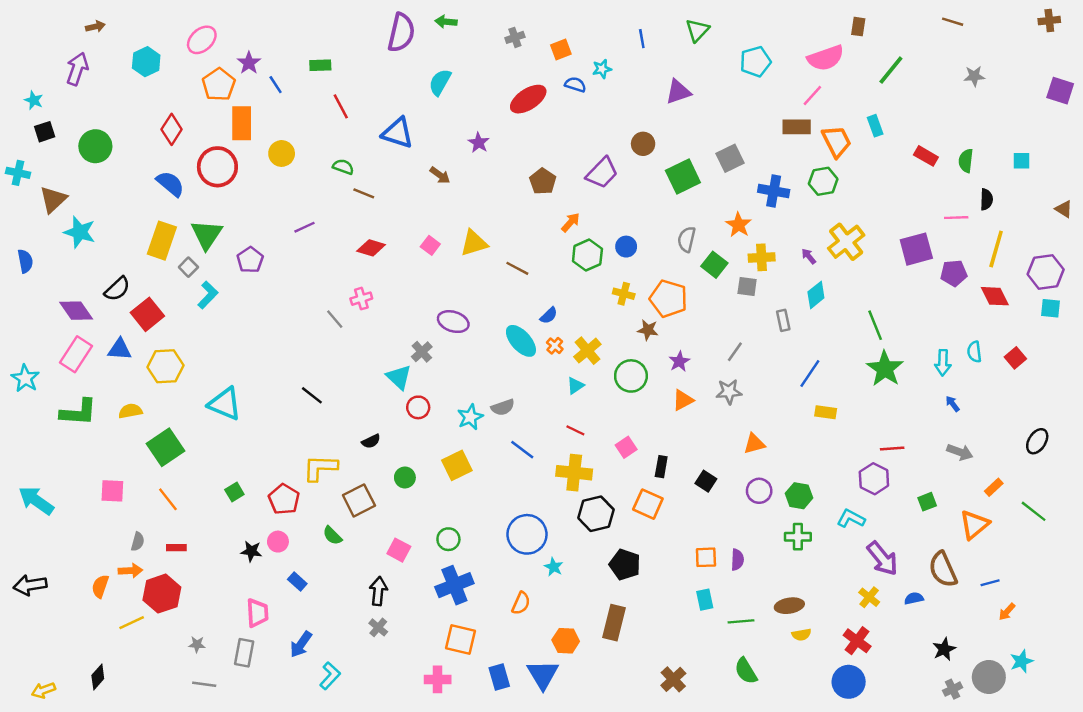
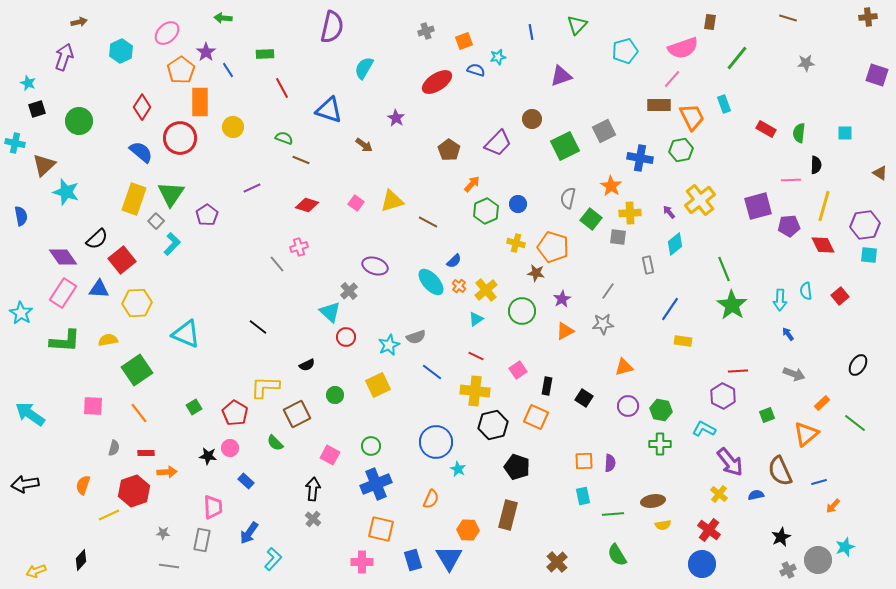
green arrow: (446, 22) -> (223, 18), moved
orange arrow: (130, 571) -> (167, 472), moved

